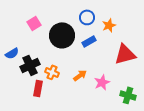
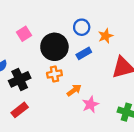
orange cross: (52, 72) -> (54, 74), moved, turned -32
pink star: (102, 82) -> (90, 104), moved
red rectangle: (38, 88) -> (20, 110), moved, turned 42

